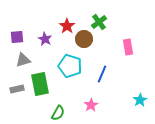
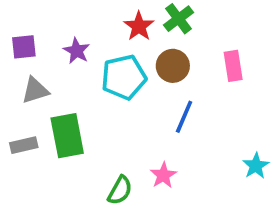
red star: (67, 26) -> (139, 26), moved
brown circle: (84, 39) -> (173, 66), moved
cyan pentagon: (70, 66) -> (124, 77), moved, turned -30
green semicircle: (58, 113) -> (120, 190), moved

